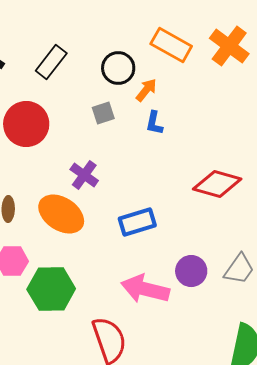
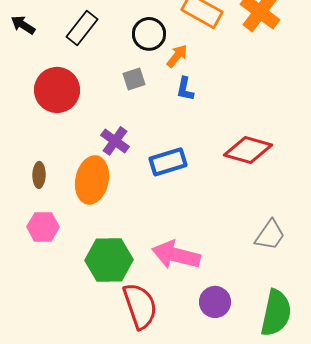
orange ellipse: (61, 214) -> (92, 180), turned 69
blue rectangle: (137, 222) -> (168, 162), moved
purple circle: (191, 271) -> (215, 302), moved
green hexagon: (51, 289) -> (109, 260), moved

